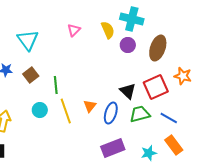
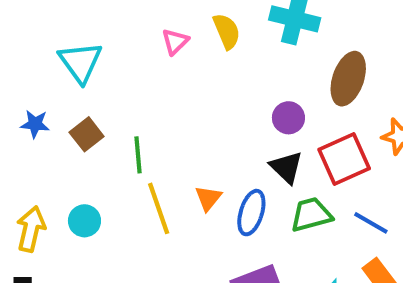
yellow semicircle: (108, 30) -> (227, 31), moved
purple circle: (128, 45) -> (288, 118), moved
cyan circle: (40, 110) -> (84, 221), moved

